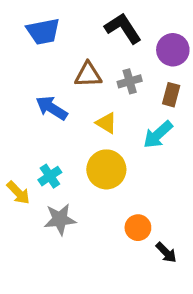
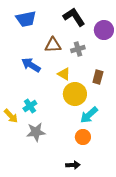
brown rectangle: (171, 95) -> (98, 77), moved
cyan arrow: (158, 135) -> (89, 115), moved
yellow circle: (106, 169) -> (75, 94), moved
black arrow: (166, 253) -> (73, 165), moved, turned -48

